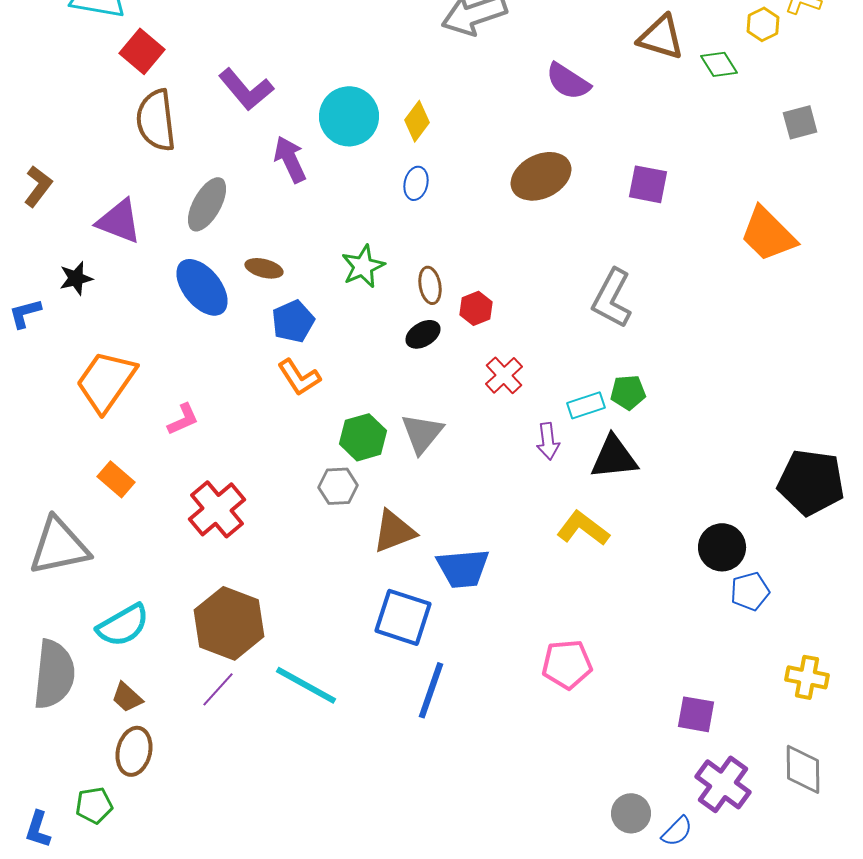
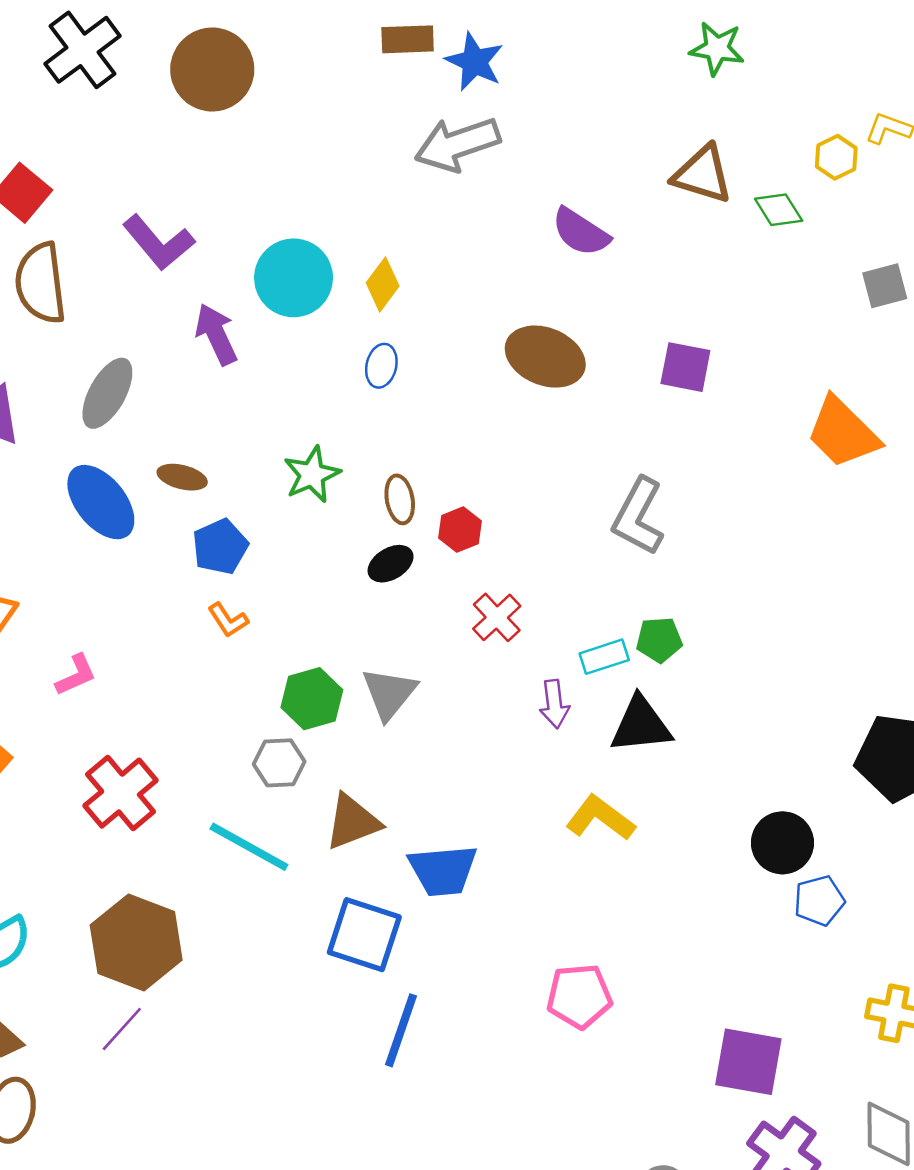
brown ellipse: (541, 176) -> (545, 357), turned 48
orange L-shape: (299, 377) -> (228, 620), size x0.7
cyan line: (306, 685) -> (249, 847), moved
purple square: (696, 714) -> (748, 1062), size x1.4

